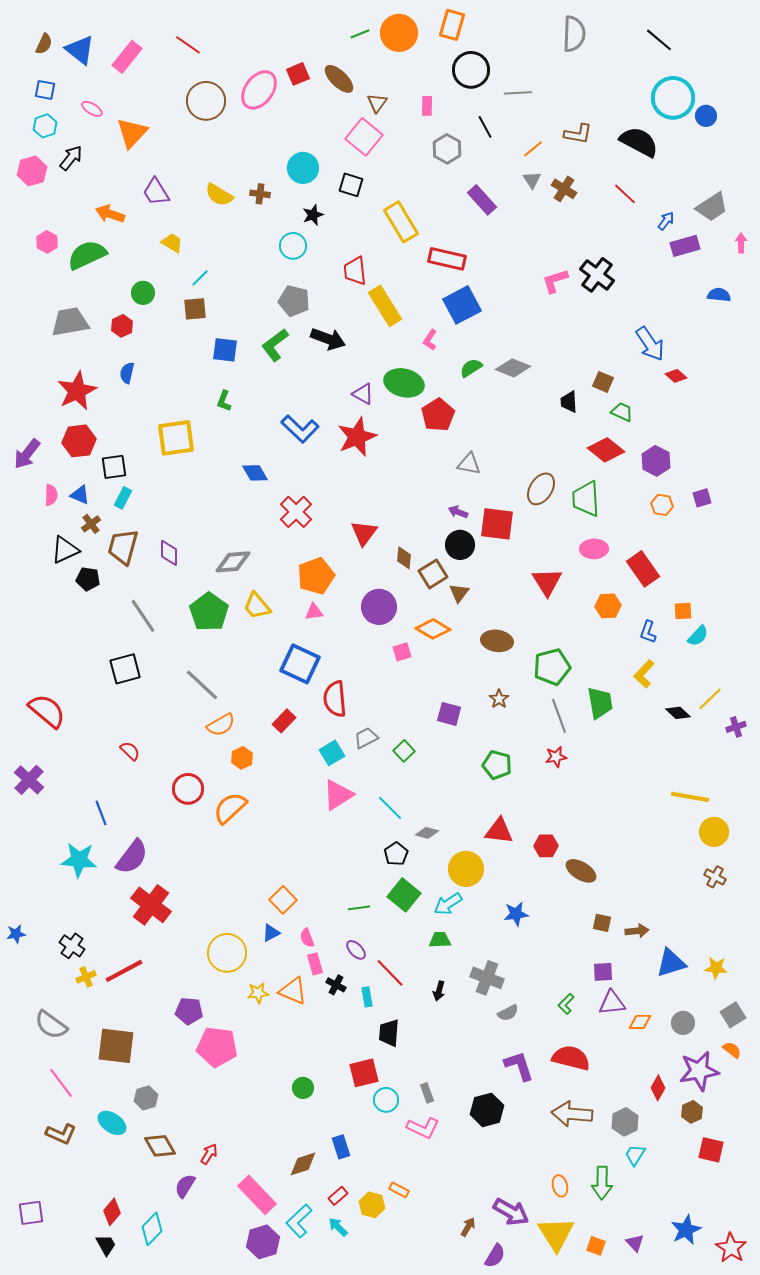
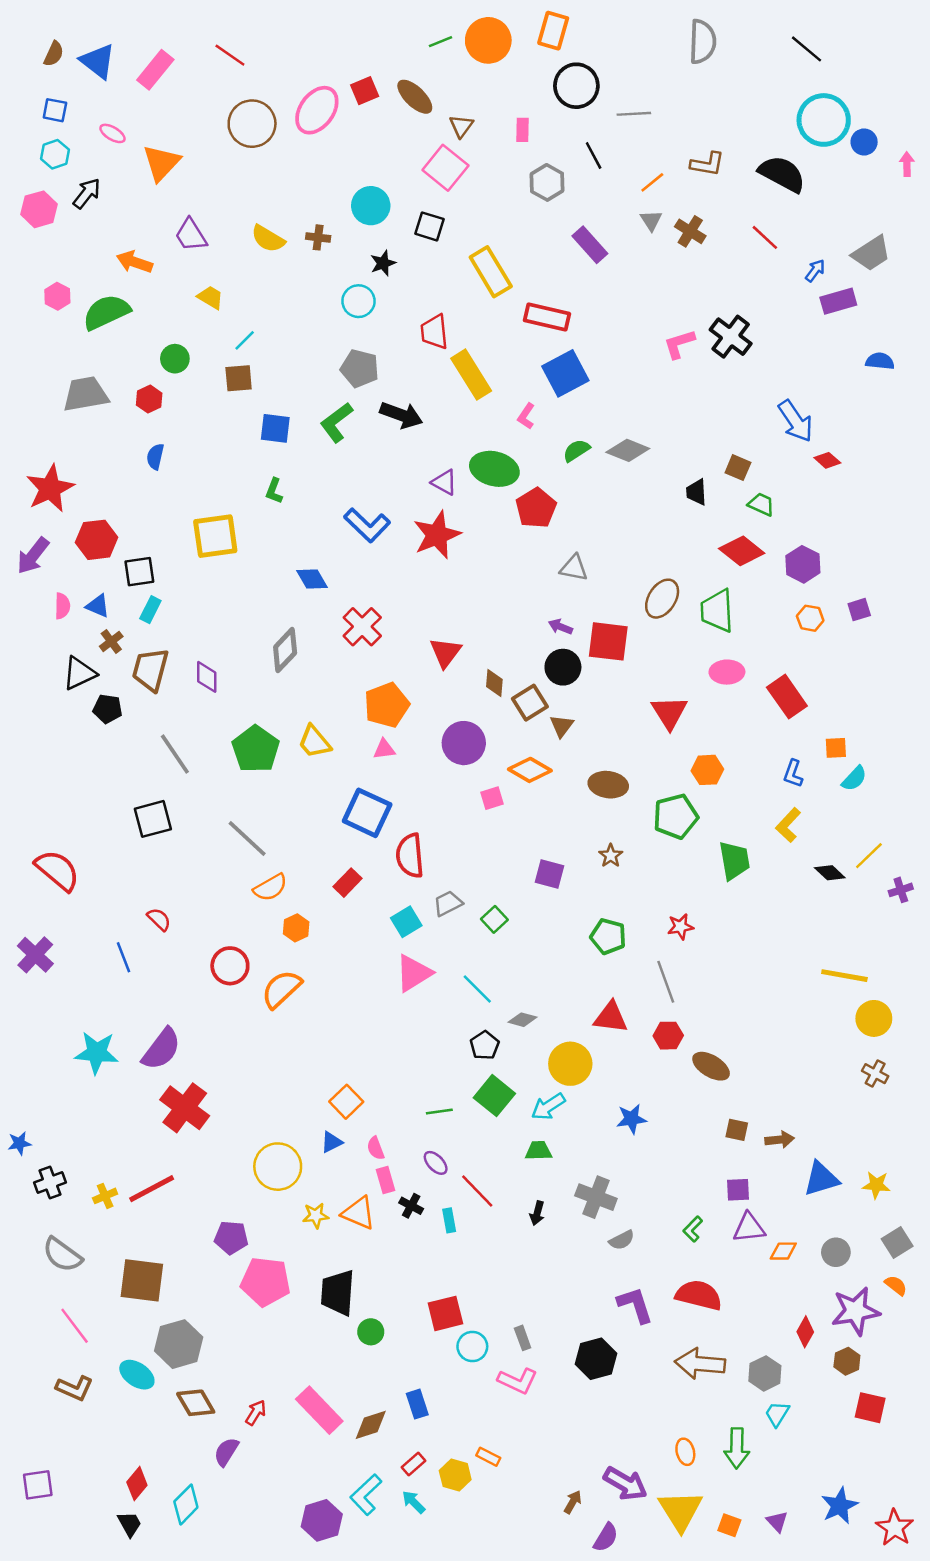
pink arrow: (741, 243) -> (907, 164), moved
red star: (77, 391) -> (50, 488), moved
gray diamond: (233, 562) -> (285, 650), moved, turned -42
orange hexagon: (608, 606) -> (707, 770), moved
gray line: (559, 716) -> (666, 982), moved
blue line: (101, 813) -> (123, 957), moved
black cross: (72, 946) -> (50, 1182), moved, turned 35
black trapezoid: (389, 1033) -> (338, 1293), moved, size x1.4
gray hexagon: (146, 1098) -> (179, 1344), size x1.6
pink rectangle: (257, 1195) -> (319, 1410), moved

